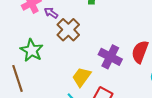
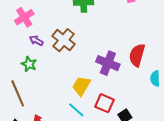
purple arrow: (51, 13) -> (36, 41), moved
green star: (32, 50) -> (29, 64), size x0.7

